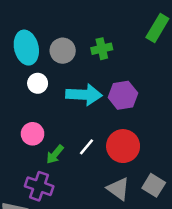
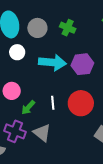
green cross: (102, 49) -> (68, 28), turned 35
white line: (87, 147) -> (53, 103), turned -48
gray triangle: (118, 189) -> (42, 133), moved

